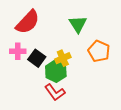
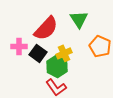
red semicircle: (28, 22) -> (46, 28), moved

